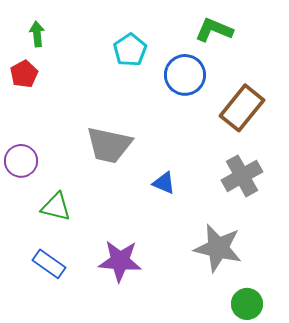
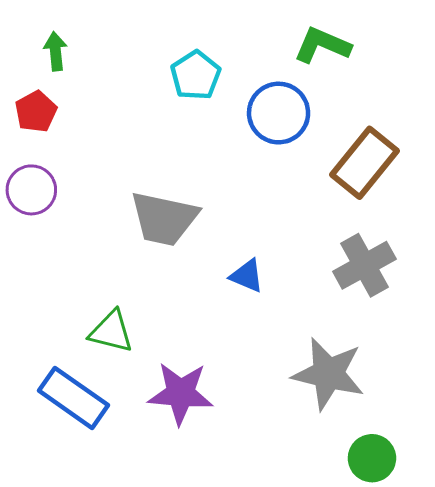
purple circle: (21, 161) -> (31, 190), moved
green triangle: (56, 207) -> (111, 332), moved
blue rectangle: (49, 264) -> (74, 398), size x1.4

